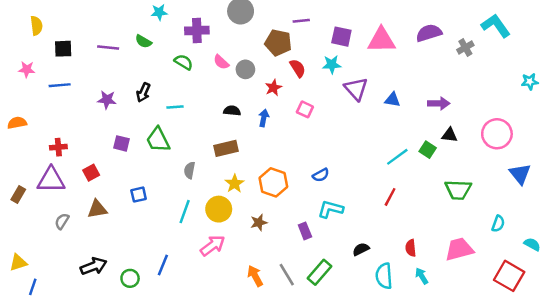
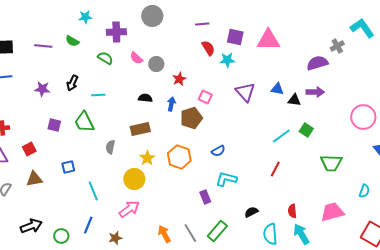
purple semicircle: (429, 33) -> (317, 63), moved
brown pentagon: (278, 43) -> (191, 118), moved, turned -30
red semicircle: (298, 68) -> (208, 48), moved
purple triangle: (356, 89) -> (245, 92), moved
black triangle: (450, 135) -> (294, 100), moved
cyan line: (185, 212) -> (93, 191), moved, turned -42
brown star: (259, 222) -> (115, 238), moved
cyan arrow: (422, 276) -> (301, 234), size x1.5

